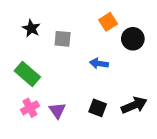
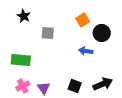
black star: (31, 28) -> (24, 16), moved
blue arrow: (99, 64) -> (86, 51), moved
green rectangle: (27, 74) -> (21, 60), turned -36

